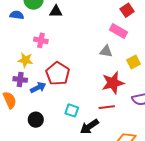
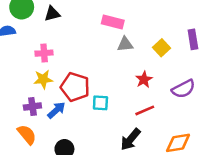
pink rectangle: (119, 31) -> (113, 22), moved
yellow star: (25, 60) -> (43, 79), moved
red star: (113, 83) -> (144, 80), size x0.6
cyan square: (72, 110) -> (100, 103), moved

